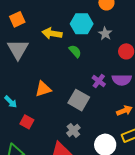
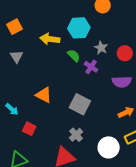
gray star: (105, 34) -> (101, 48), moved
gray triangle: (18, 49) -> (17, 57), size x0.6
purple cross: (99, 81) -> (91, 67), moved
orange triangle: (43, 89) -> (44, 95), turned 48

